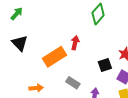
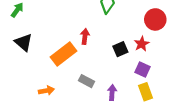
black square: (105, 65) -> (120, 49), moved

